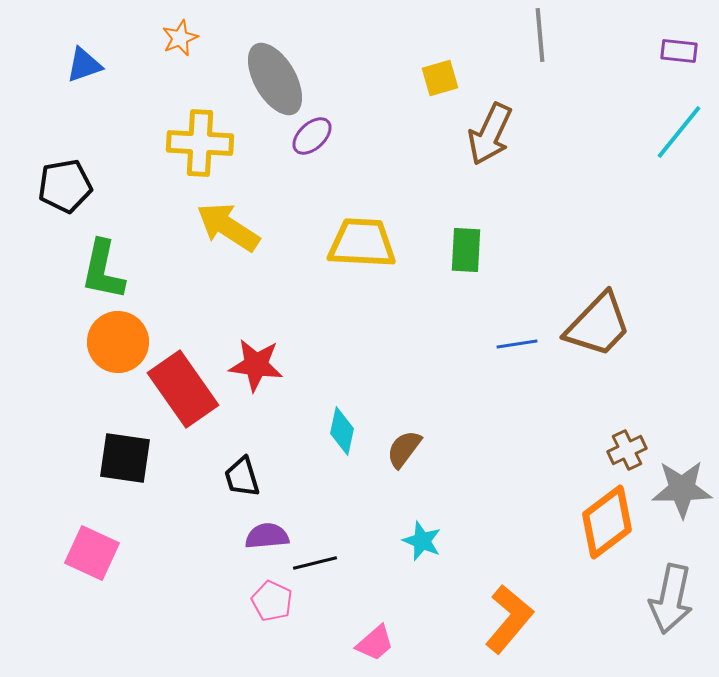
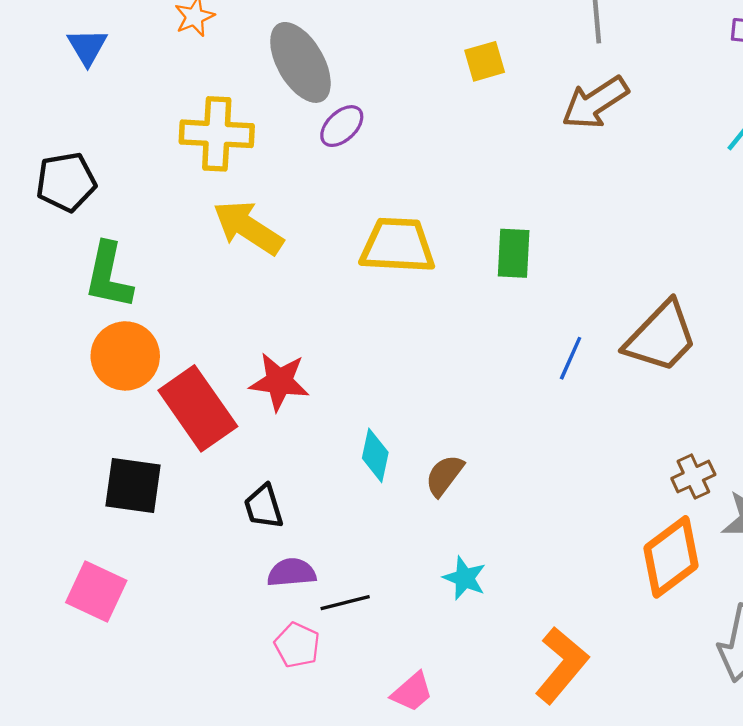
blue triangle: (84, 65) -> (87, 47), turned -42
brown arrow: (490, 134) -> (595, 103), moved, turned 32
blue line: (517, 344) -> (571, 358), turned -57

